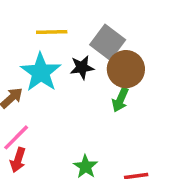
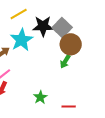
yellow line: (52, 32) -> (19, 14), moved, turned -36
black star: (82, 67) -> (43, 26), moved, size x1.5

